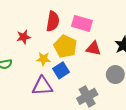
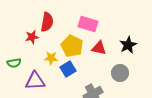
red semicircle: (53, 21) -> (47, 22), moved
purple triangle: (42, 86) -> (35, 81), moved

